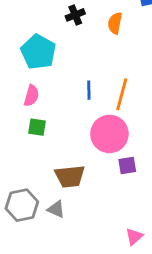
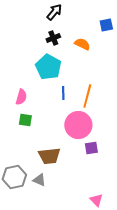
orange semicircle: (115, 23) -> (82, 44), turned 105
cyan pentagon: (38, 52) -> (48, 67), moved
pink triangle: (134, 237) -> (96, 200), turned -32

